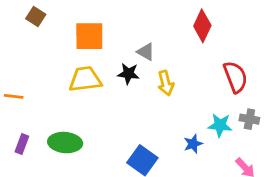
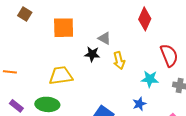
yellow trapezoid: (85, 79) -> (61, 76), moved
cyan star: (220, 125) -> (150, 79), moved
purple rectangle: (22, 144) -> (16, 106), turned -72

